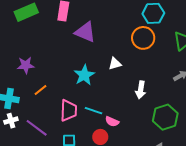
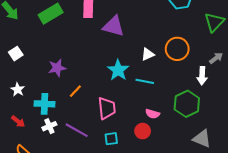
orange circle: (143, 38) -> (177, 49), moved
white arrow: (141, 90) -> (202, 76), moved
cyan line: (94, 111) -> (145, 81), moved
green hexagon: (165, 117) -> (187, 104), moved

